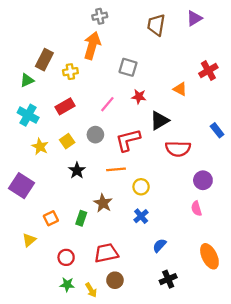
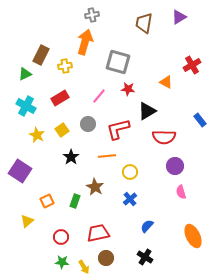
gray square: (128, 67) -> (118, 62), size x1.4
purple circle: (203, 180) -> (175, 166), moved
black cross: (168, 279) -> (145, 257), moved, turned -35

